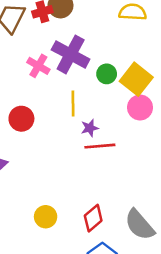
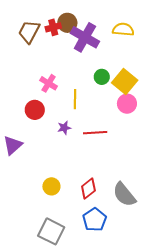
purple cross: (71, 54) -> (85, 37), moved
pink cross: (38, 66) -> (49, 83), moved
purple star: (90, 128) -> (64, 128), moved

